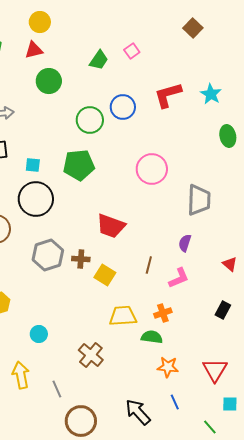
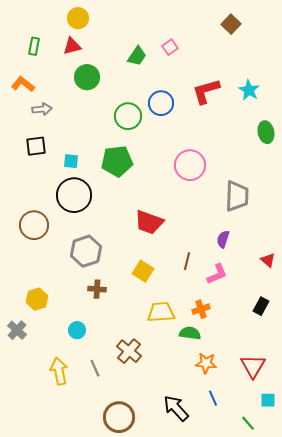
brown cross: (81, 259) -> (97, 289), moved
gray line: (57, 389) -> (95, 368), moved

